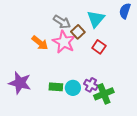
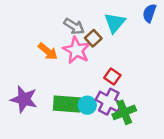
red square: (99, 47) -> (112, 77), moved
purple cross: (91, 85) -> (109, 102), size x1.5
green rectangle: (56, 87) -> (67, 104), size x1.6

